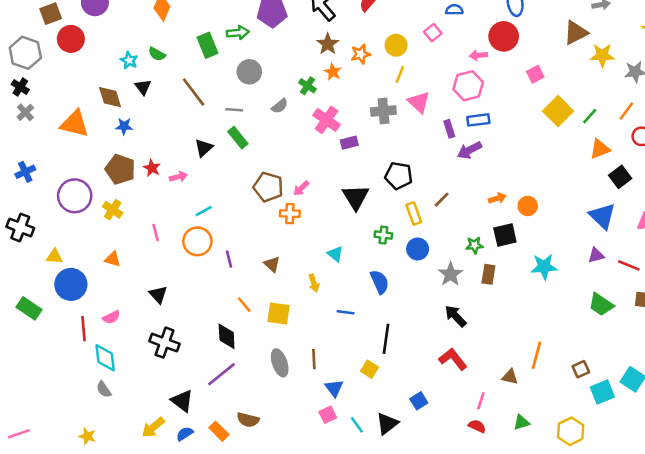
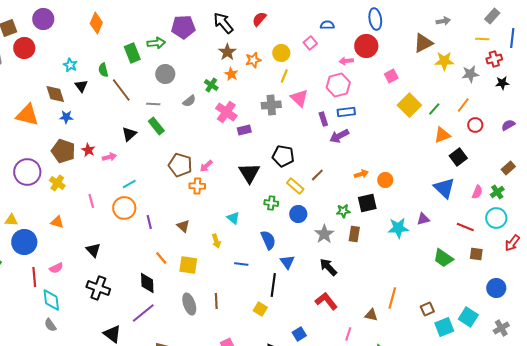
green semicircle: (157, 54) -> (103, 70), moved, turned 48
yellow rectangle: (414, 214) -> (295, 186), turned -30
purple triangle: (596, 255) -> (423, 219), moved
blue triangle: (334, 388) -> (287, 262), moved

